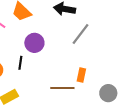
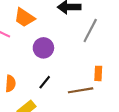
black line: (20, 63) -> (45, 82), moved, turned 40

